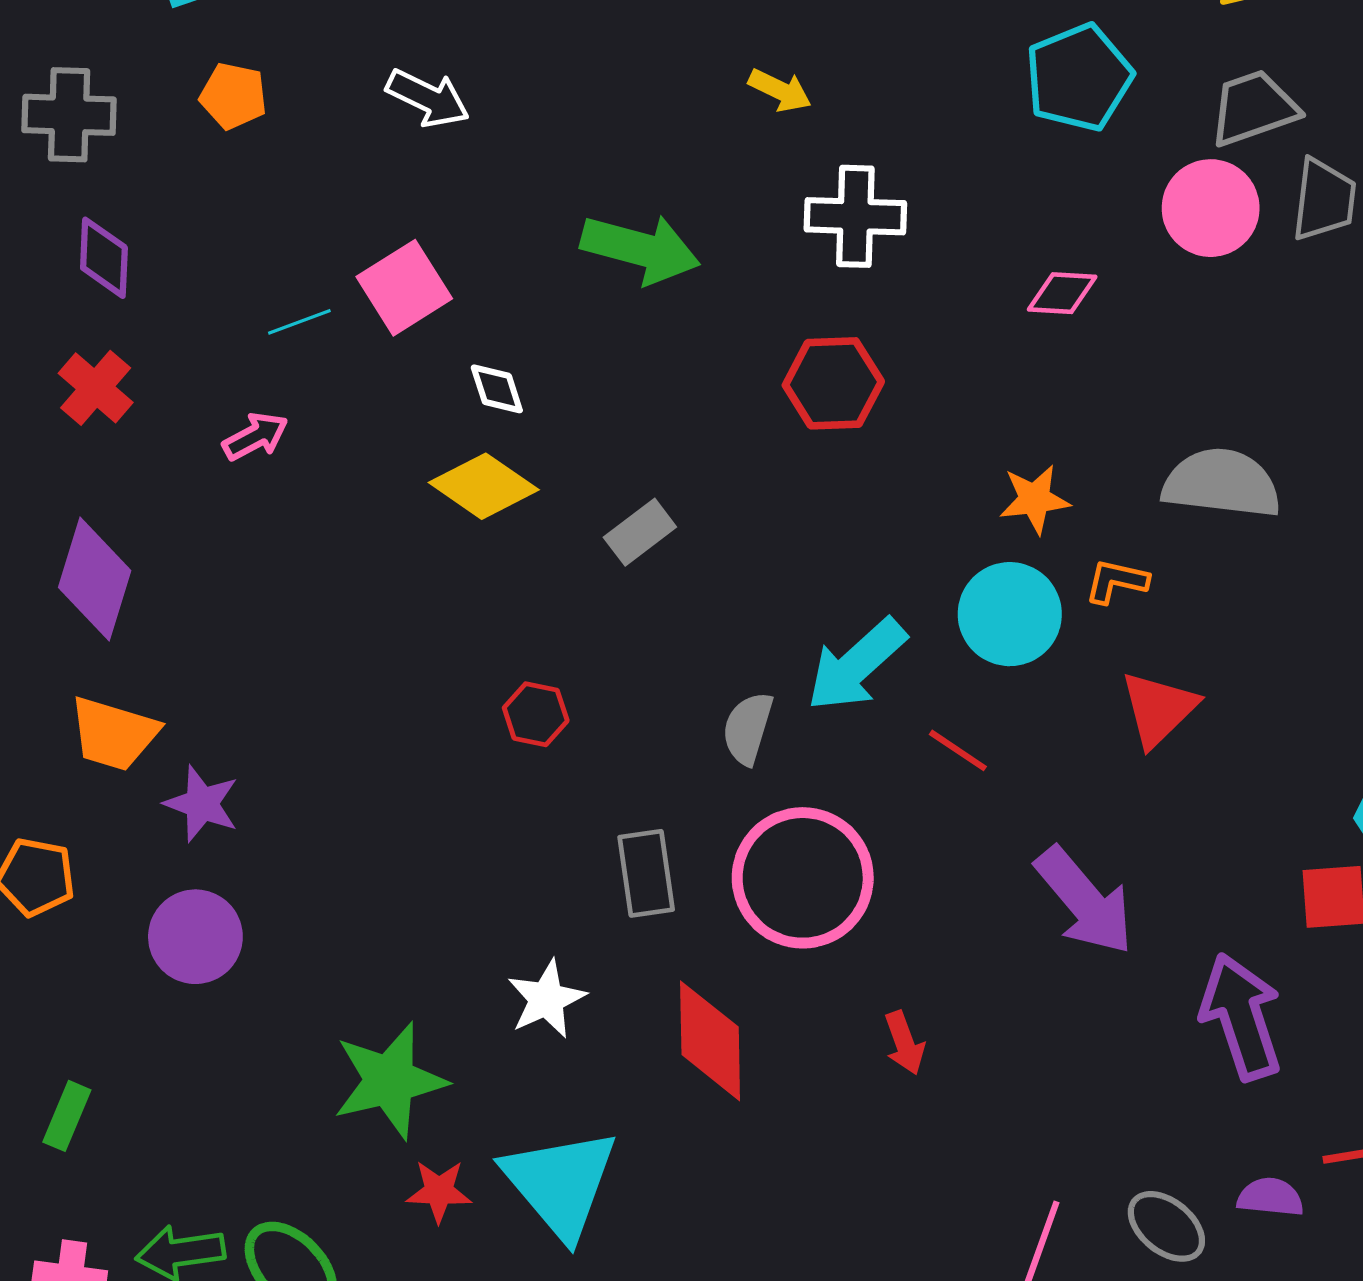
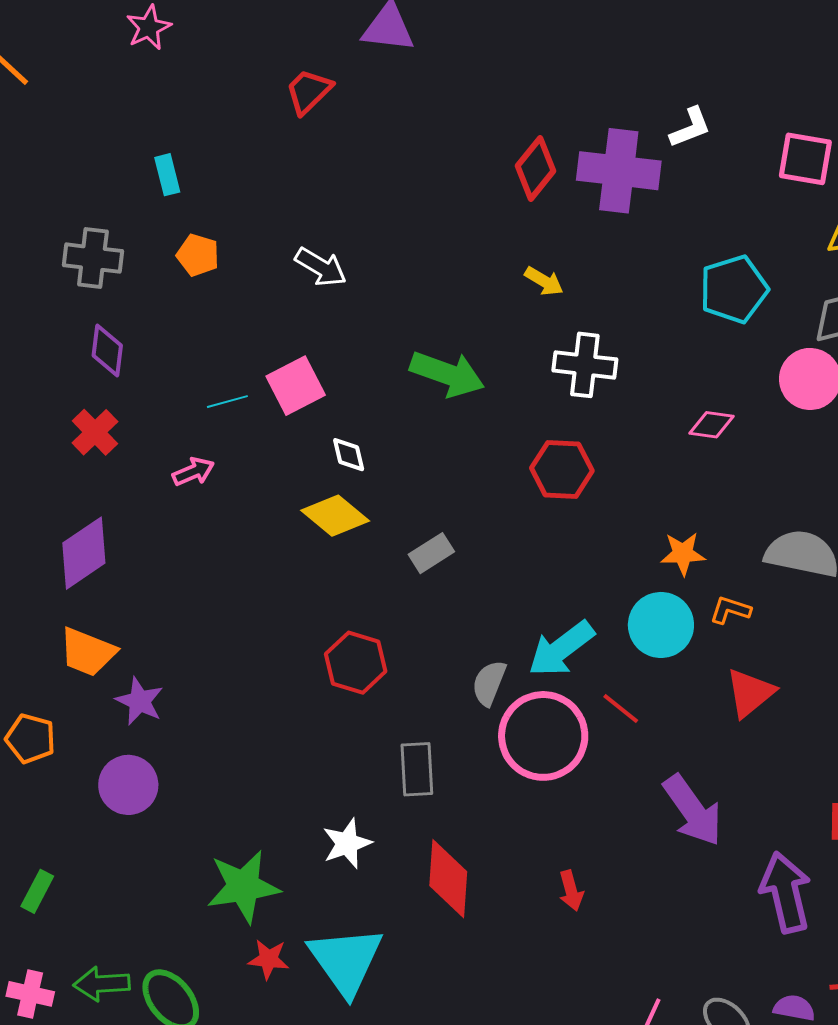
purple diamond: (95, 579) -> (84, 553), turned 34
red hexagon: (536, 714) -> (356, 663), size x1.5
pink circle: (803, 878) -> (543, 736), moved

